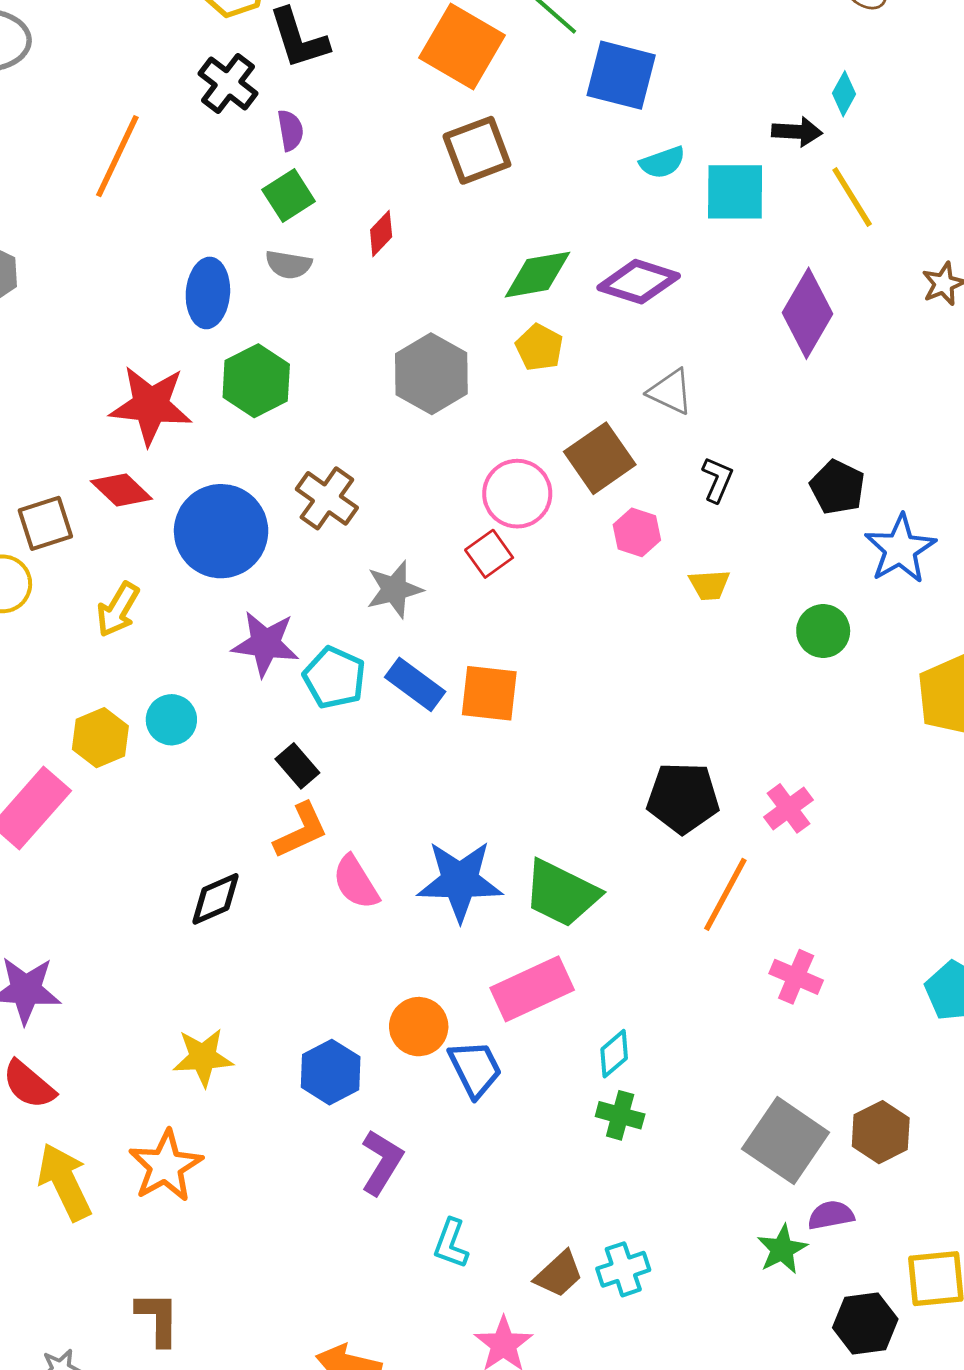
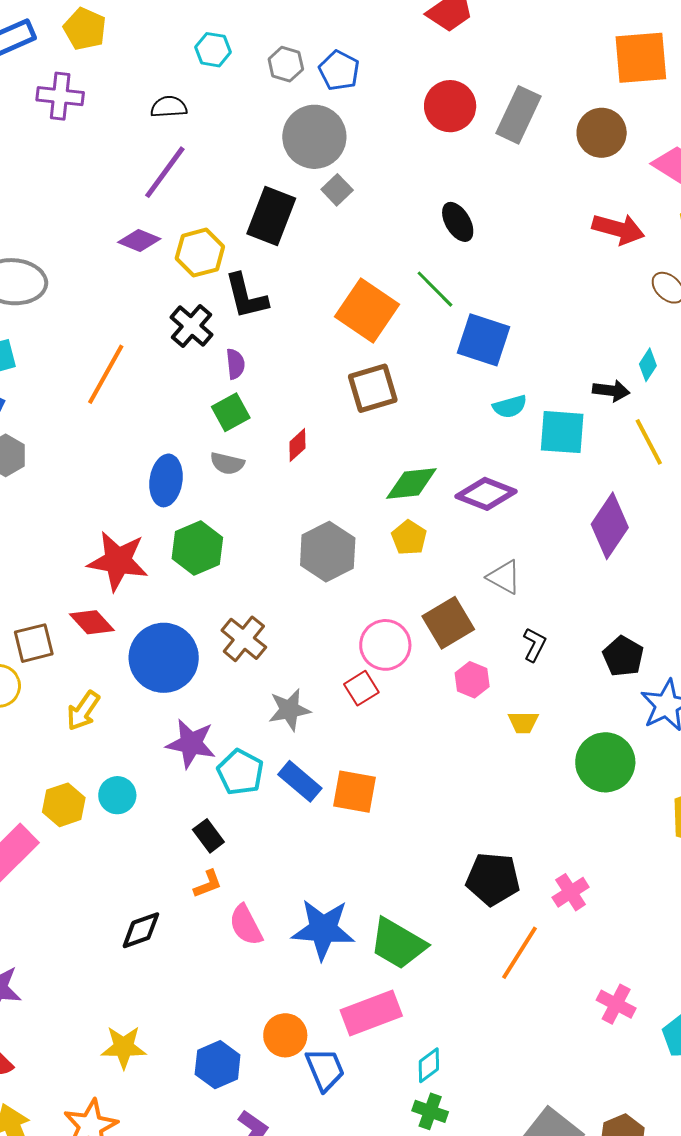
green circle: (823, 631) -> (605, 762), size x1.5
orange L-shape: (301, 831) -> (208, 884), size x0.7
pink cross: (796, 977) -> (616, 1004), moved

